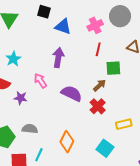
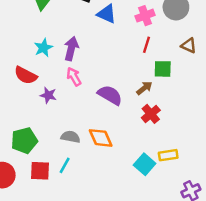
purple arrow: (58, 58) -> (71, 49), moved
red cross: (98, 106) -> (151, 114), moved
yellow rectangle: (124, 124) -> (168, 155), moved
gray semicircle: (30, 129) -> (70, 137), moved
orange diamond: (67, 142) -> (101, 138), moved, turned -55

